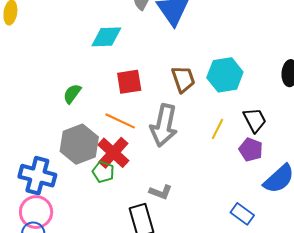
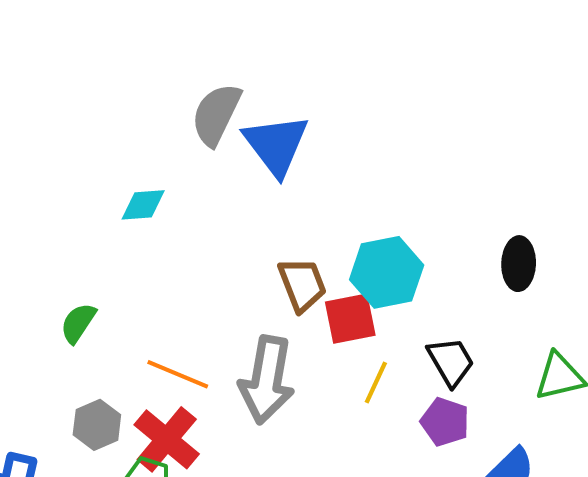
cyan diamond: (106, 37) -> (143, 205), size x0.7
red square: (129, 82) -> (350, 319), moved
gray hexagon: (79, 144) -> (97, 425), size x0.6

